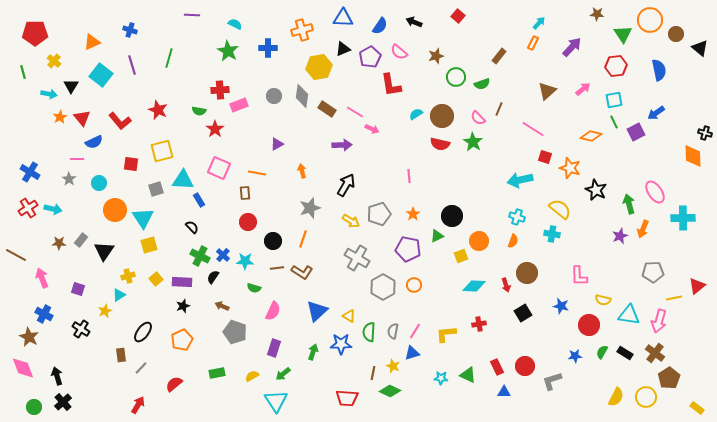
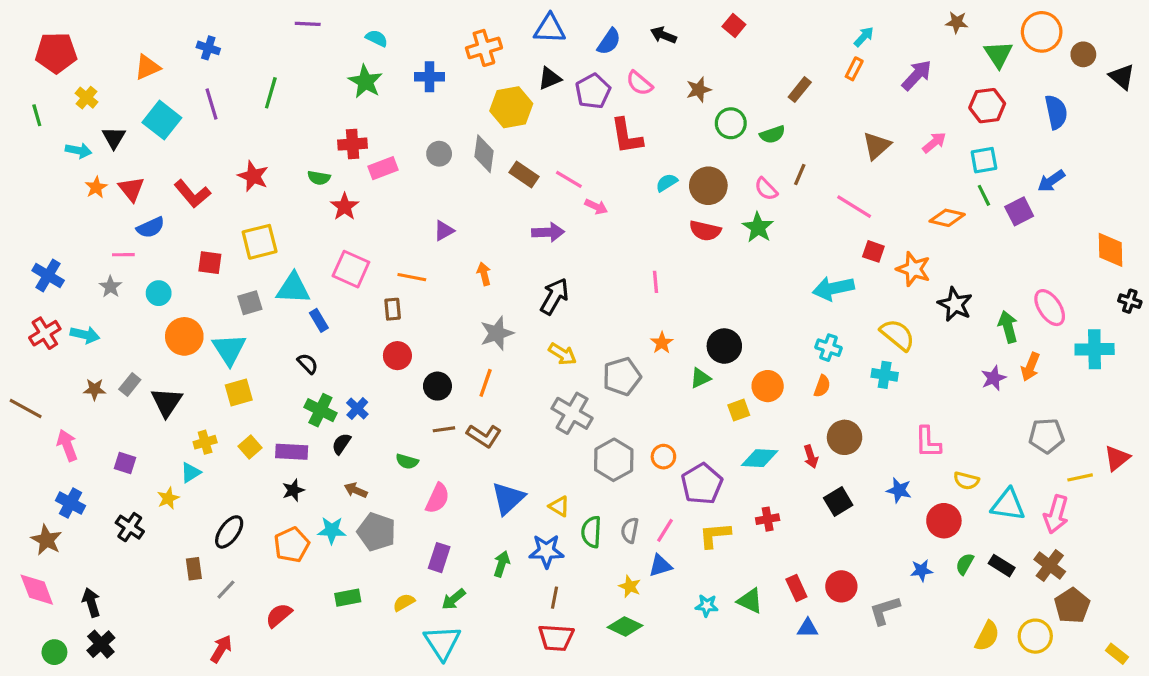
black cross: (705, 133) -> (1130, 301), moved
gray pentagon: (379, 214) -> (622, 376), moved
purple pentagon: (408, 249) -> (702, 484), moved, turned 30
cyan star: (245, 261) -> (332, 530), moved
brown line: (373, 373) -> (554, 598), moved

